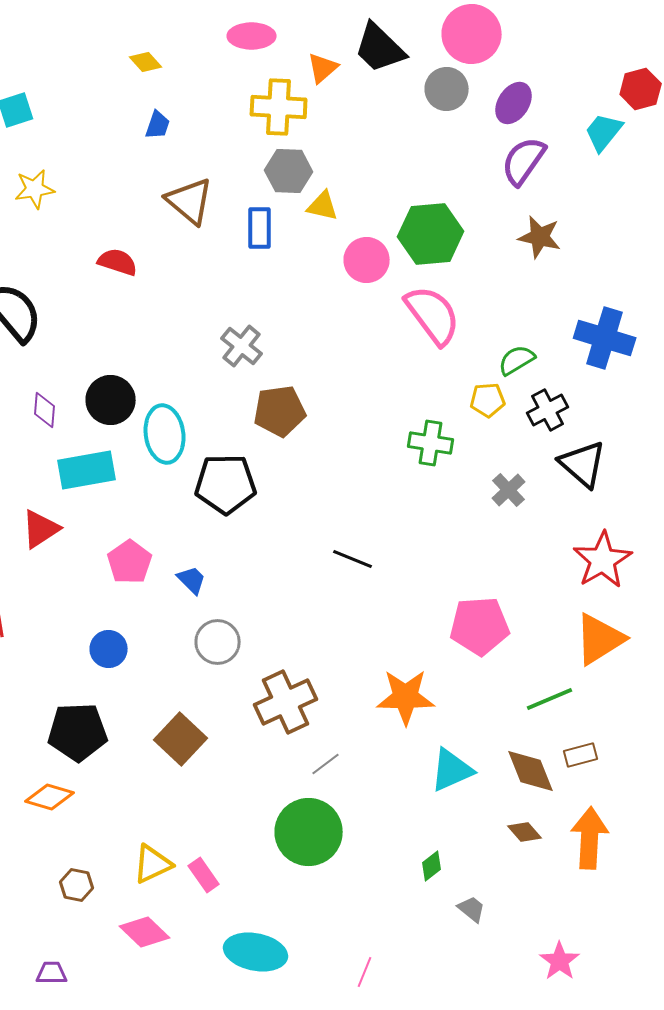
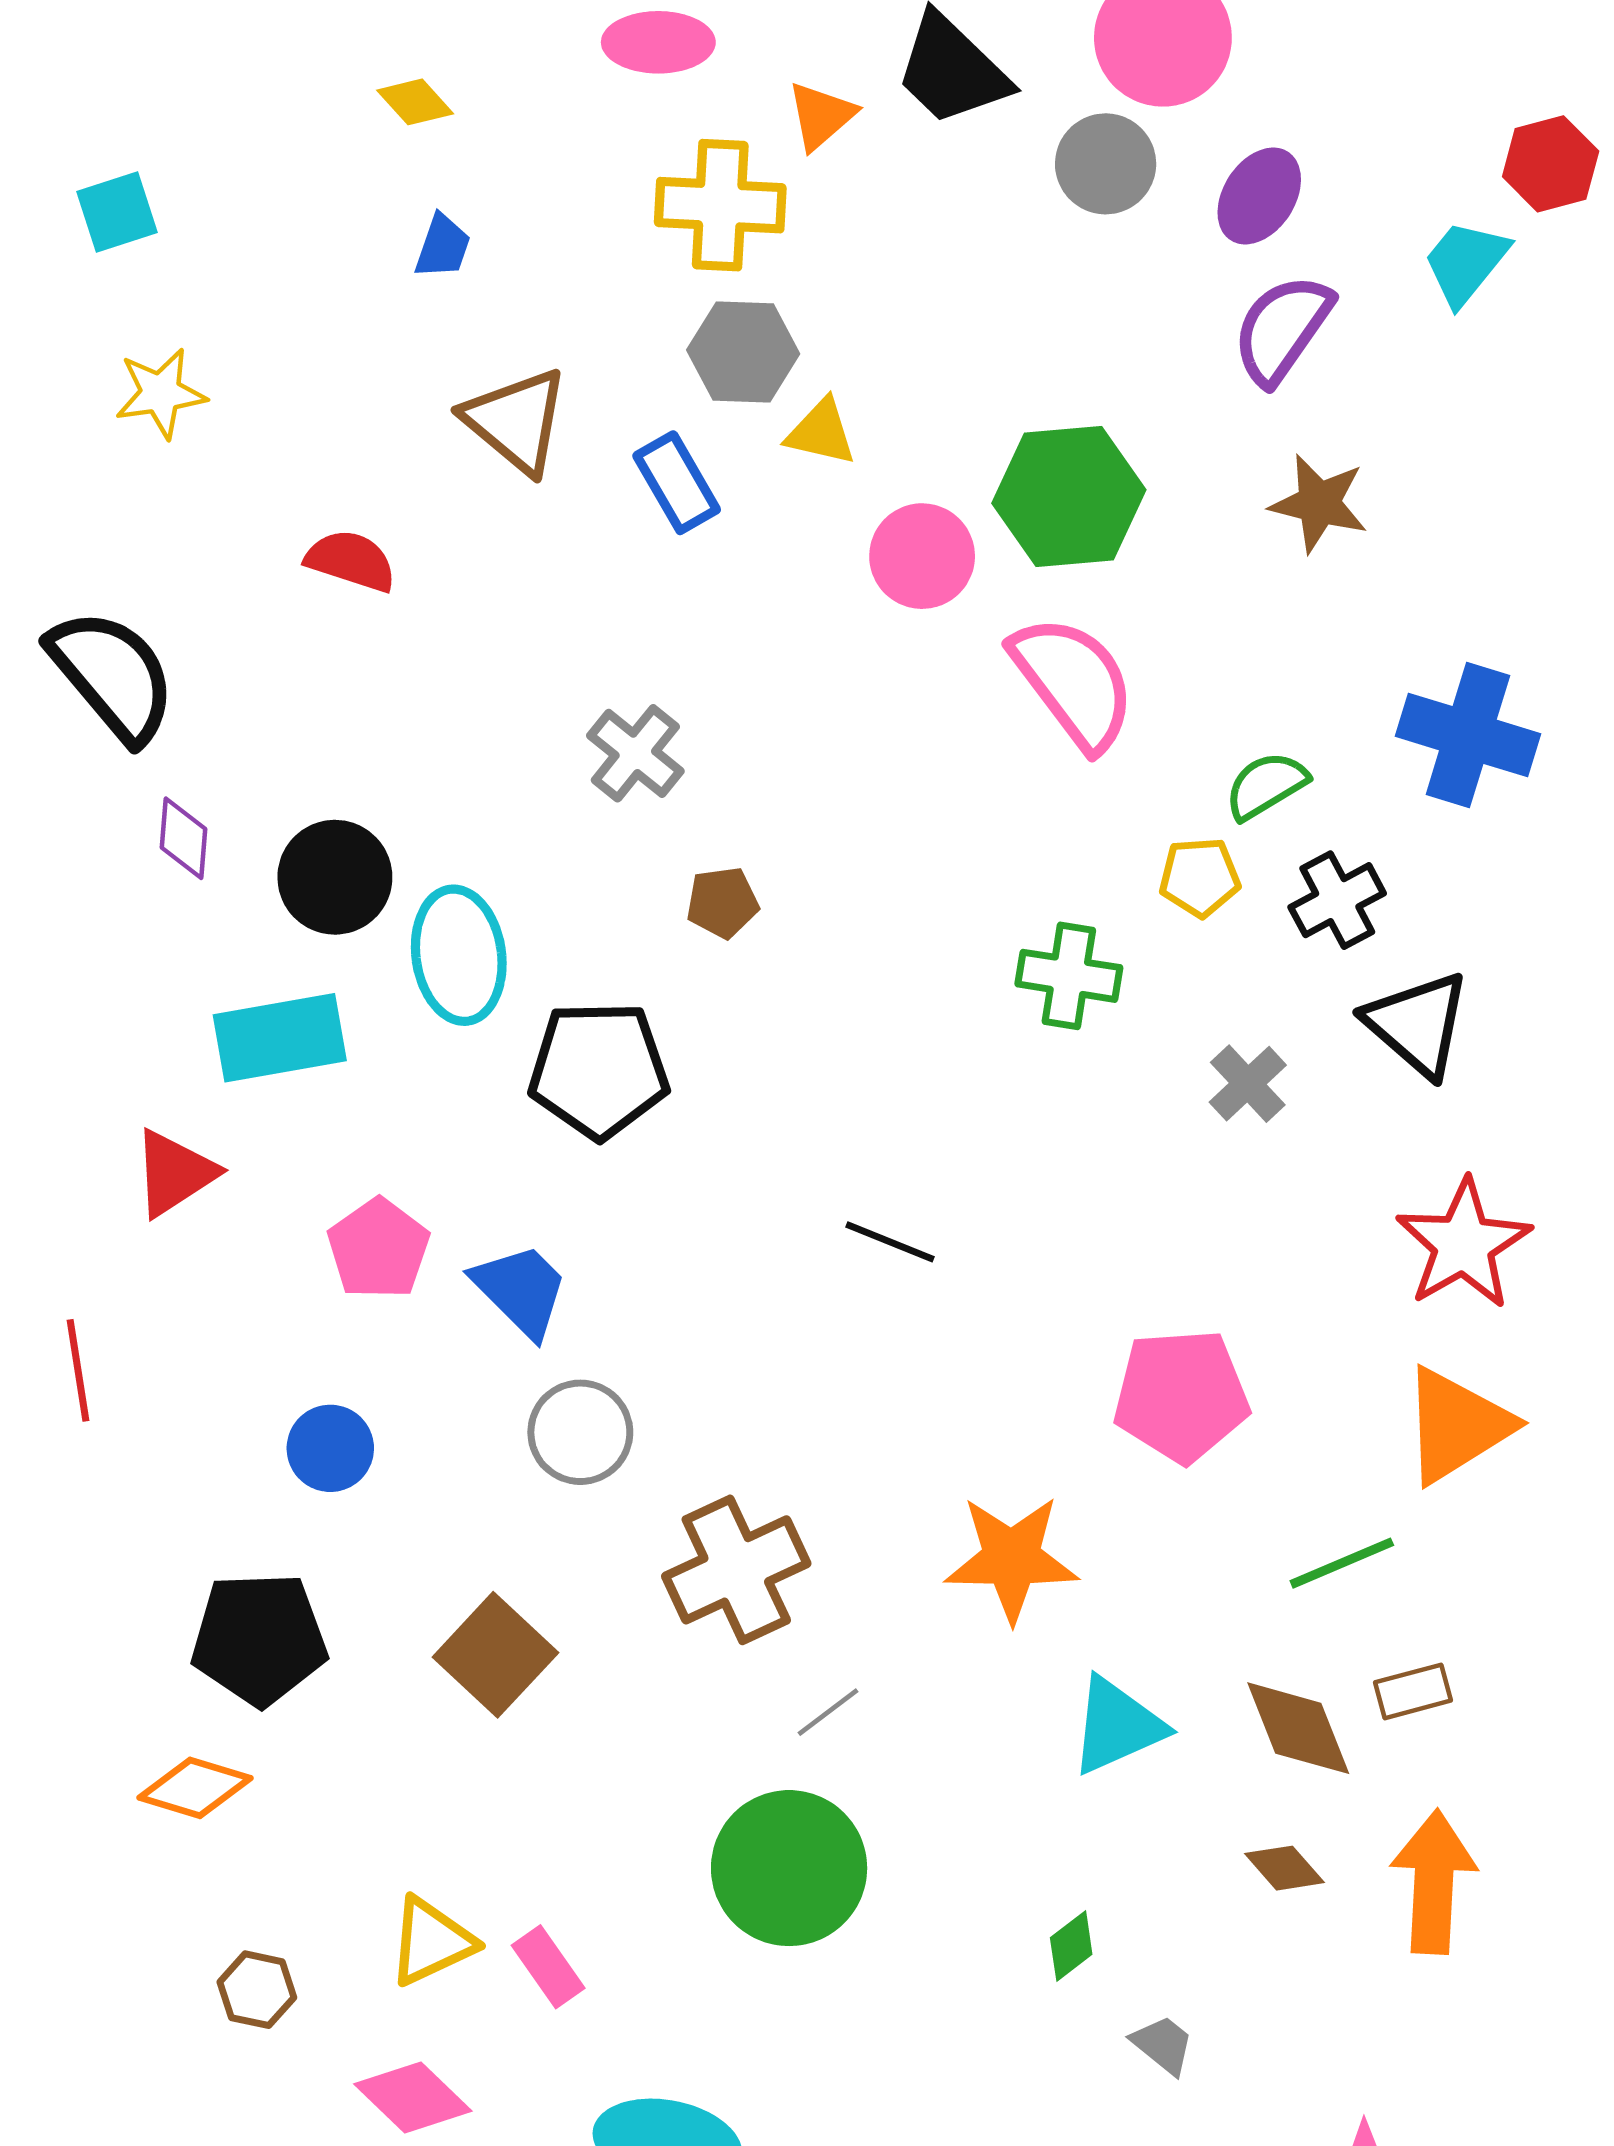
blue rectangle: (260, 228) -> (677, 483), turned -30
purple diamond: (45, 410) -> (184, 838), moved
brown pentagon: (280, 411) -> (723, 902), size x0.6
blue trapezoid: (192, 580) -> (521, 1290), size x1.5

